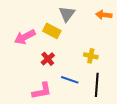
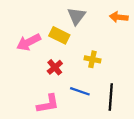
yellow cross: (91, 56) -> (92, 59), moved

